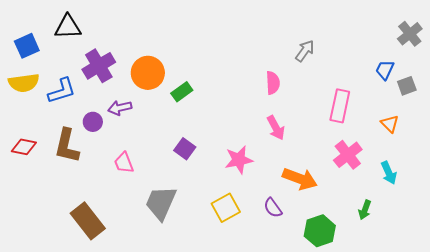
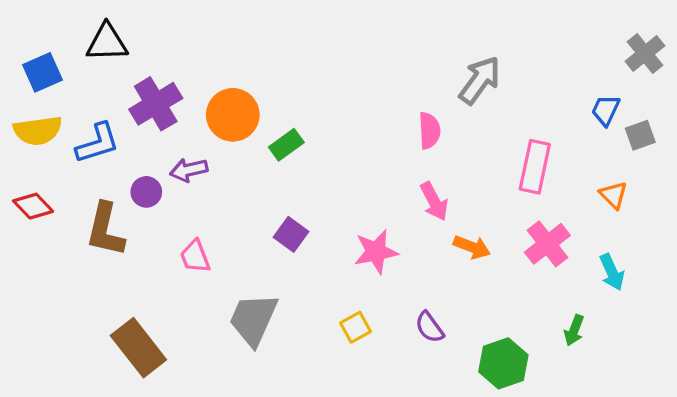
gray arrow: (305, 51) -> (480, 80), size x1.4
red diamond: (24, 147) -> (33, 206), moved, turned 35
orange arrow: (300, 179) -> (472, 247), moved, size x0.7
yellow square: (226, 208) -> (356, 327), size x0.7

